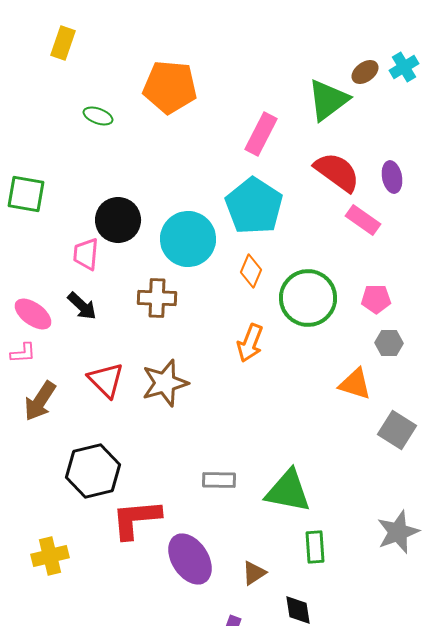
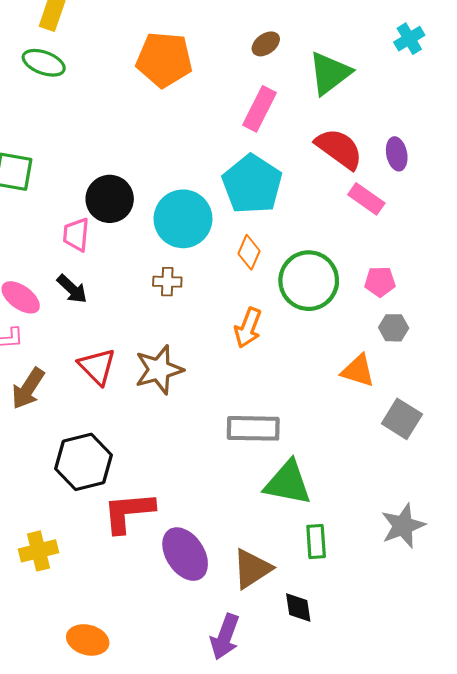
brown ellipse: (365, 72) -> (266, 44), moved
green ellipse: (98, 116) -> (44, 63), moved, size x1.4
brown cross: (157, 298) -> (167, 282), moved, size x0.7
gray rectangle: (219, 480) -> (253, 428), moved, size x1.5
brown triangle: (254, 573) -> (252, 569), size x1.6

